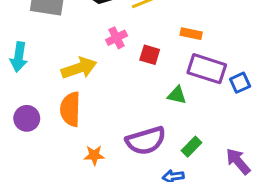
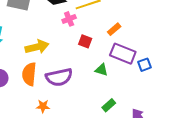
orange rectangle: (191, 34) -> (114, 29), turned -56
pink cross: (117, 38) -> (69, 19), moved
purple semicircle: (146, 141) -> (59, 77), moved

